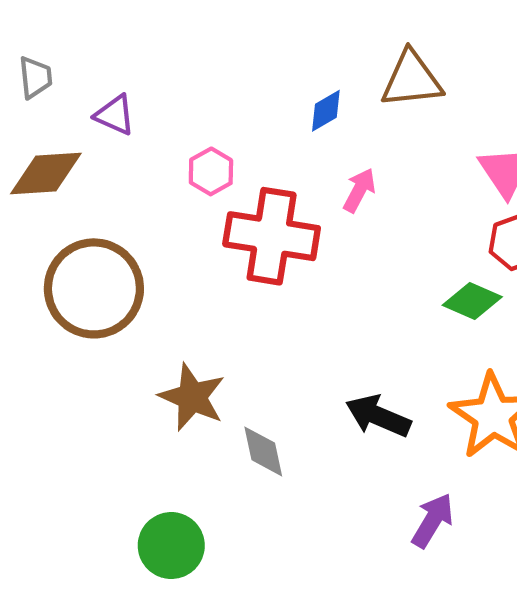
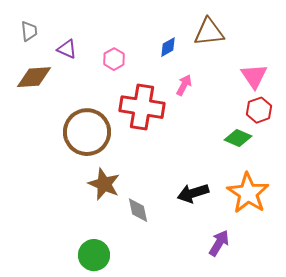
pink hexagon: (211, 171) -> (114, 59), moved
brown circle: (94, 288) -> (87, 132), moved
black arrow: (378, 416) -> (193, 193), turned -40

